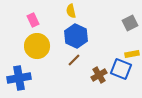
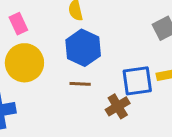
brown line: (74, 60) -> (80, 84), turned 48
blue square: (121, 69) -> (137, 81), moved, turned -30

